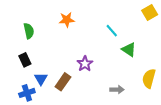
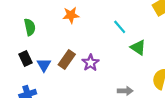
blue triangle: (41, 79) -> (44, 65), moved
brown rectangle: (63, 82) -> (67, 60), moved

